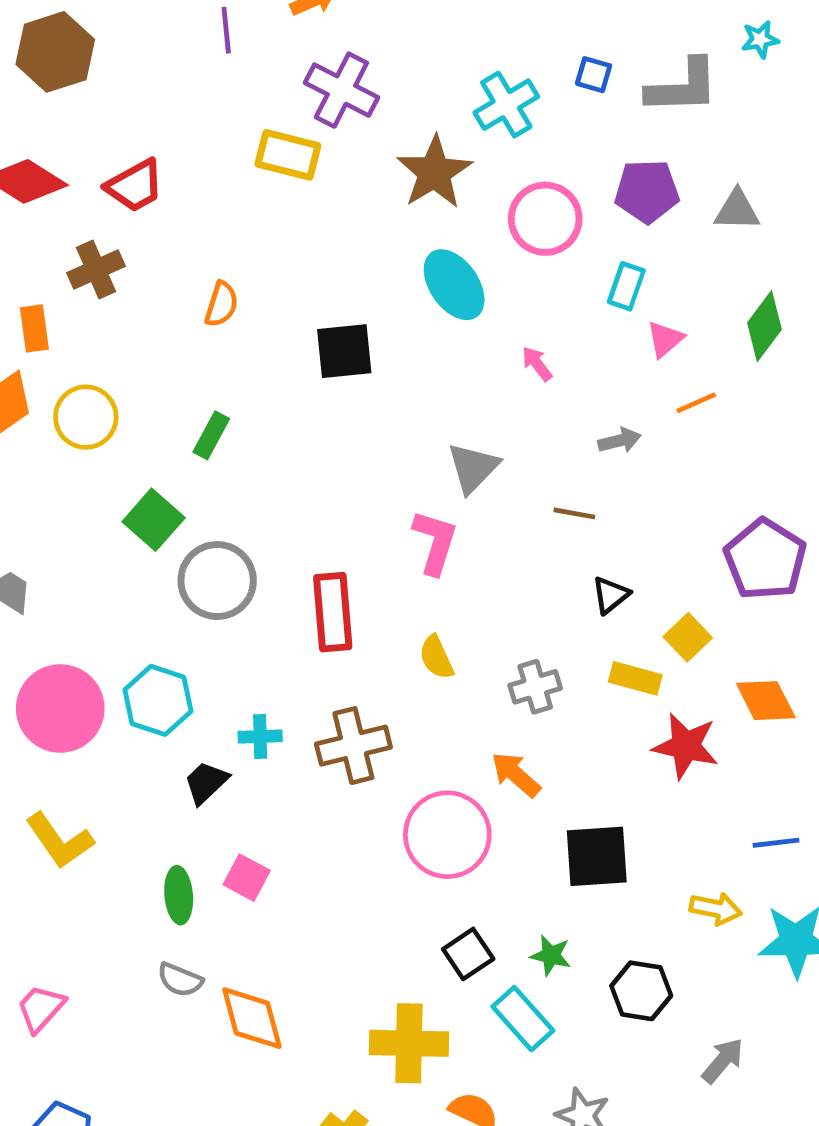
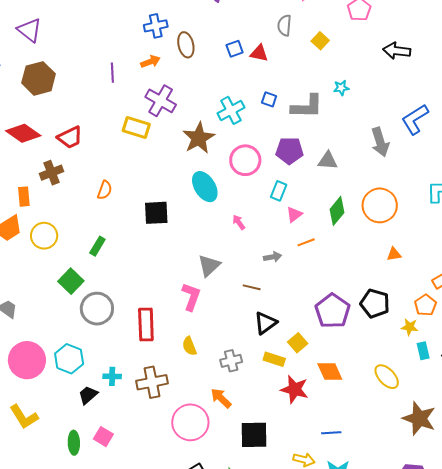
black triangle: (611, 595) -> (265, 323), size x1.4

